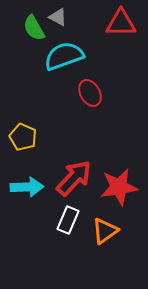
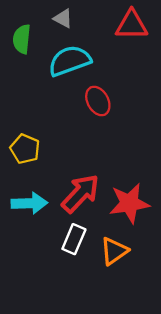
green semicircle: (34, 28) -> (22, 39), moved, turned 36

